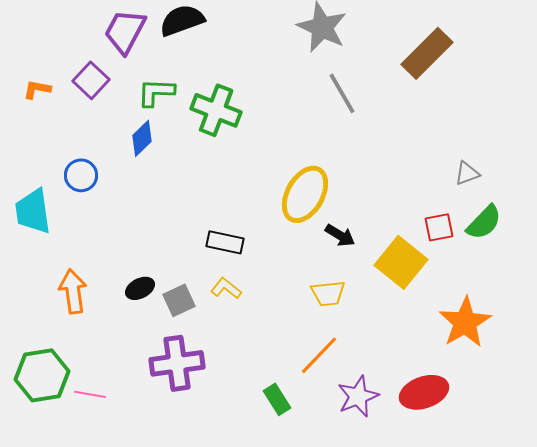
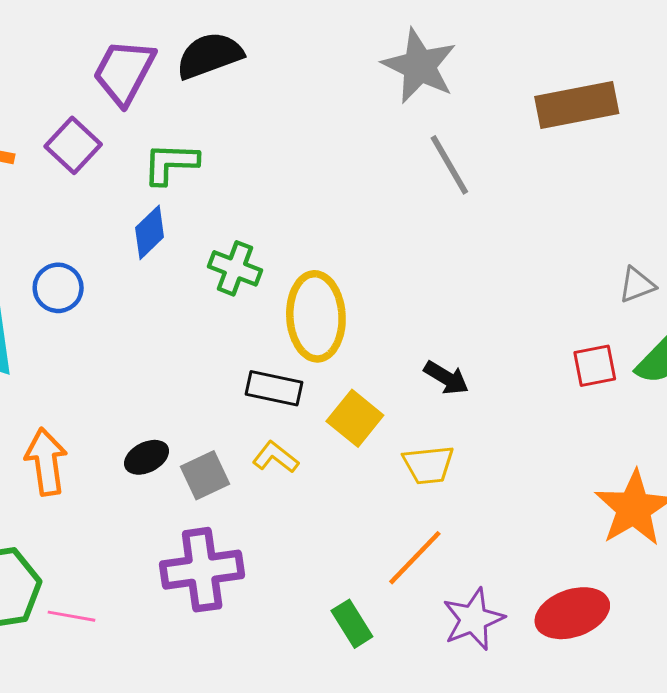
brown rectangle: (427, 53) -> (577, 105), turned 34
green cross: (216, 110) -> (235, 268), moved, size x0.7
yellow ellipse: (305, 194) -> (316, 316), moved, turned -32
yellow square: (401, 262) -> (355, 418), moved, size x0.7

